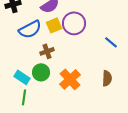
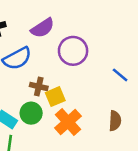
yellow square: (54, 25) -> (55, 97), moved
brown cross: (47, 51) -> (39, 86), turned 32

